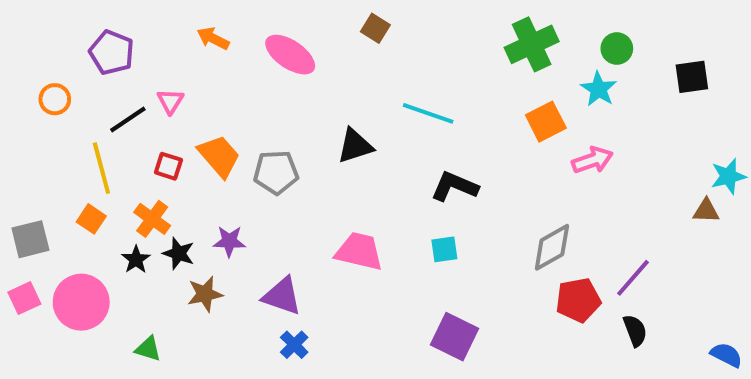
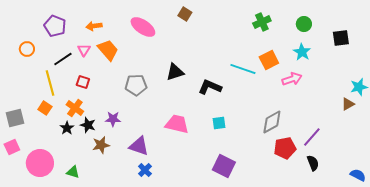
orange arrow: (213, 38) -> (94, 26), moved, turned -35
green cross: (532, 44) -> (262, 22), size x0.7
cyan star: (599, 89) -> (302, 52), moved
cyan line: (428, 113) -> (243, 69), moved
orange trapezoid: (219, 156) -> (108, 50), moved
black L-shape: (455, 186) -> (210, 87), moved
brown triangle: (706, 211) -> (348, 104), turned -32
pink circle: (81, 302) -> (40, 163), moved

